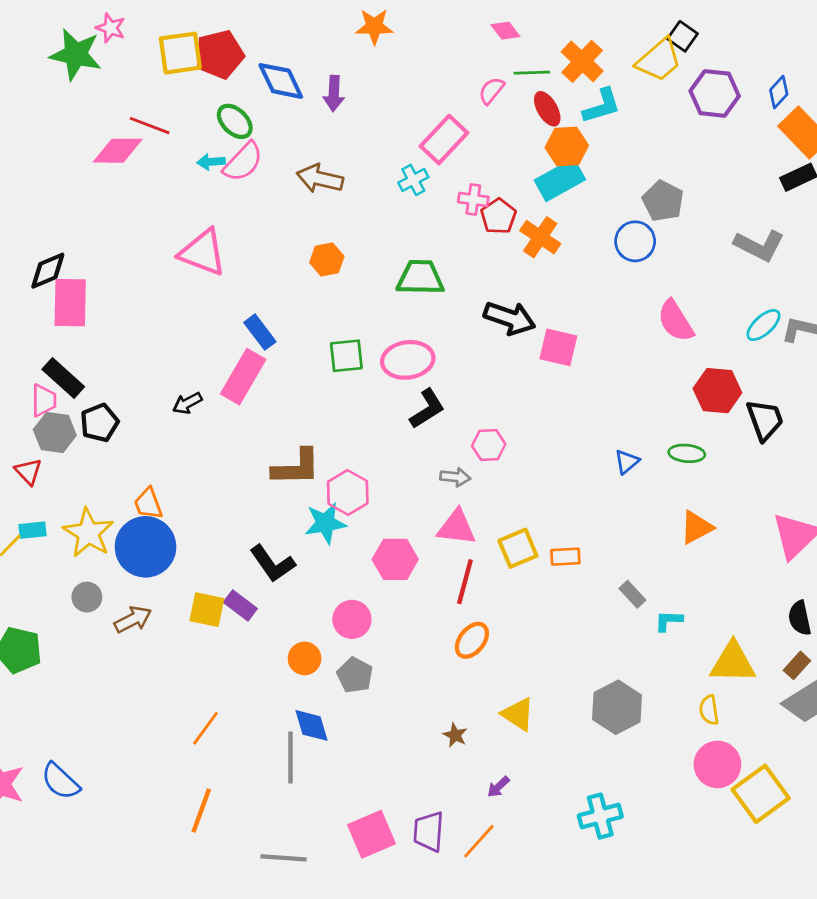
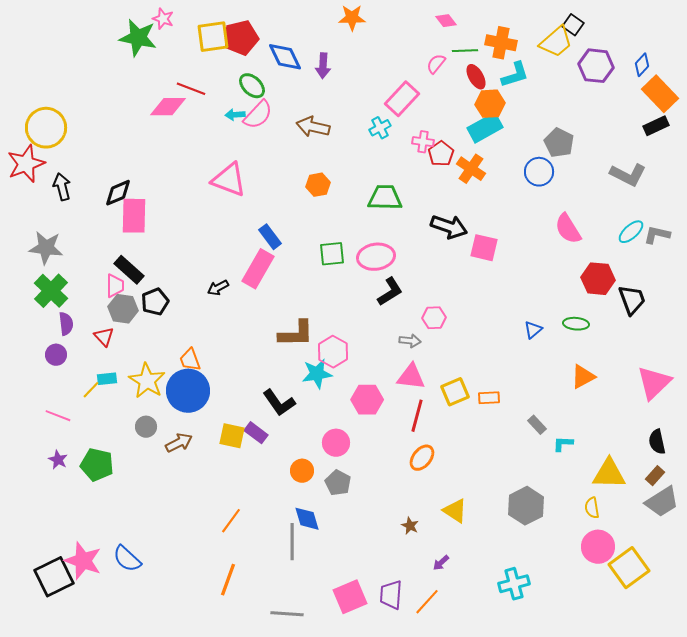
orange cross: (582, 61) -> (501, 43), turned -32

